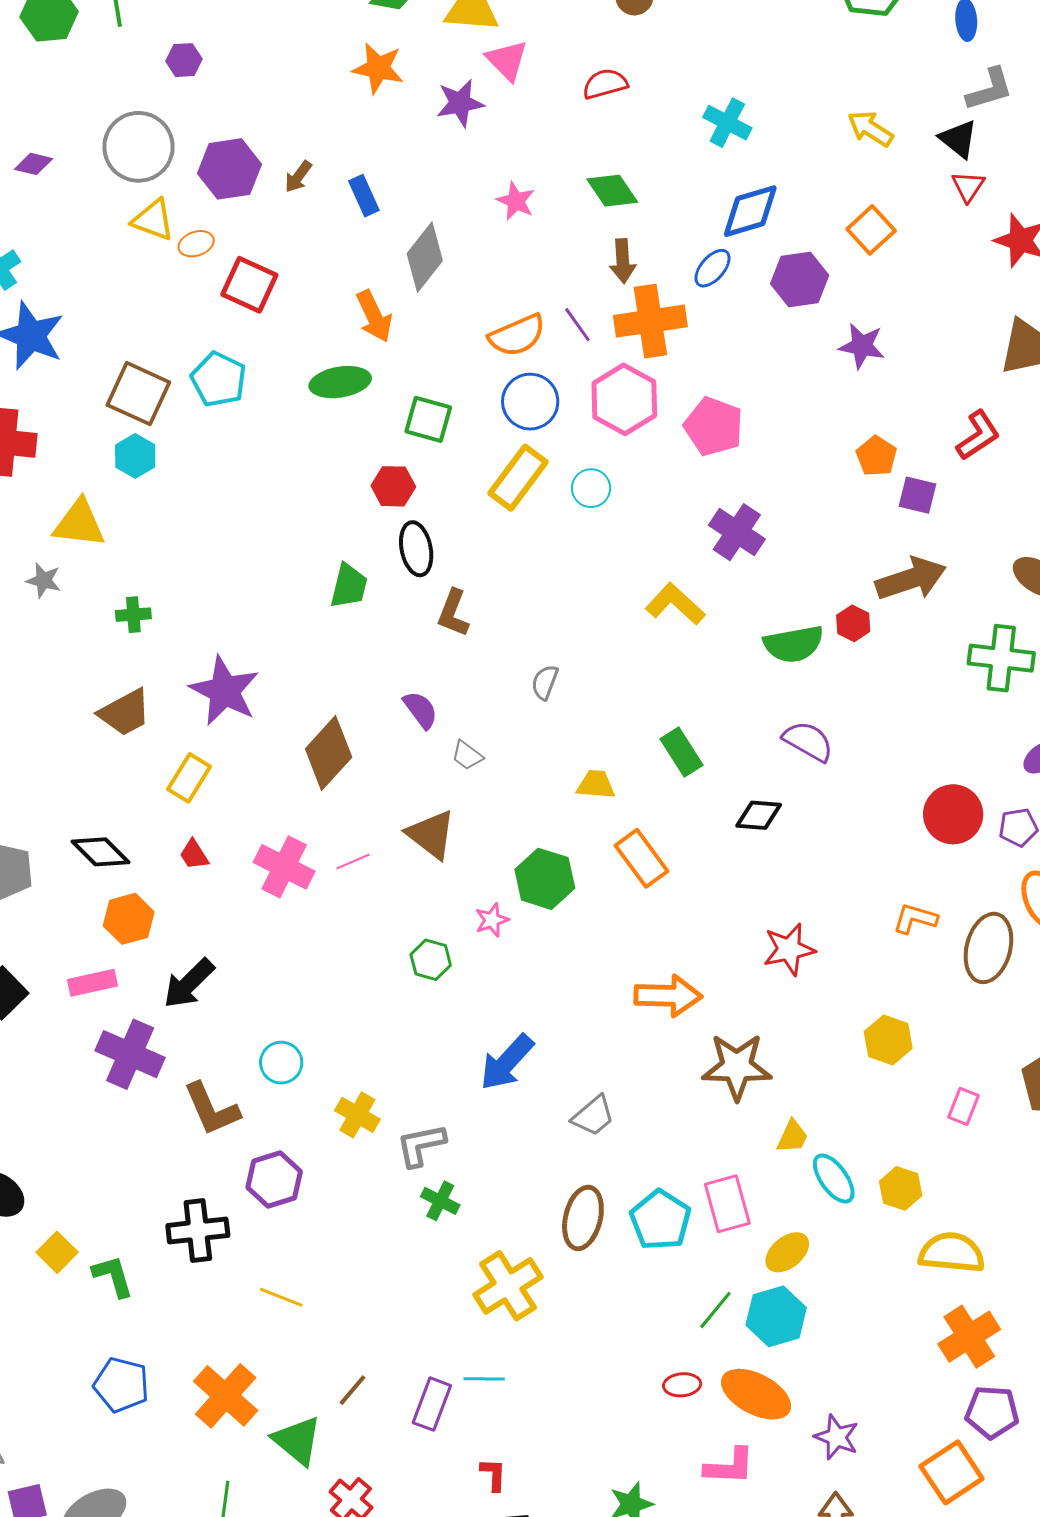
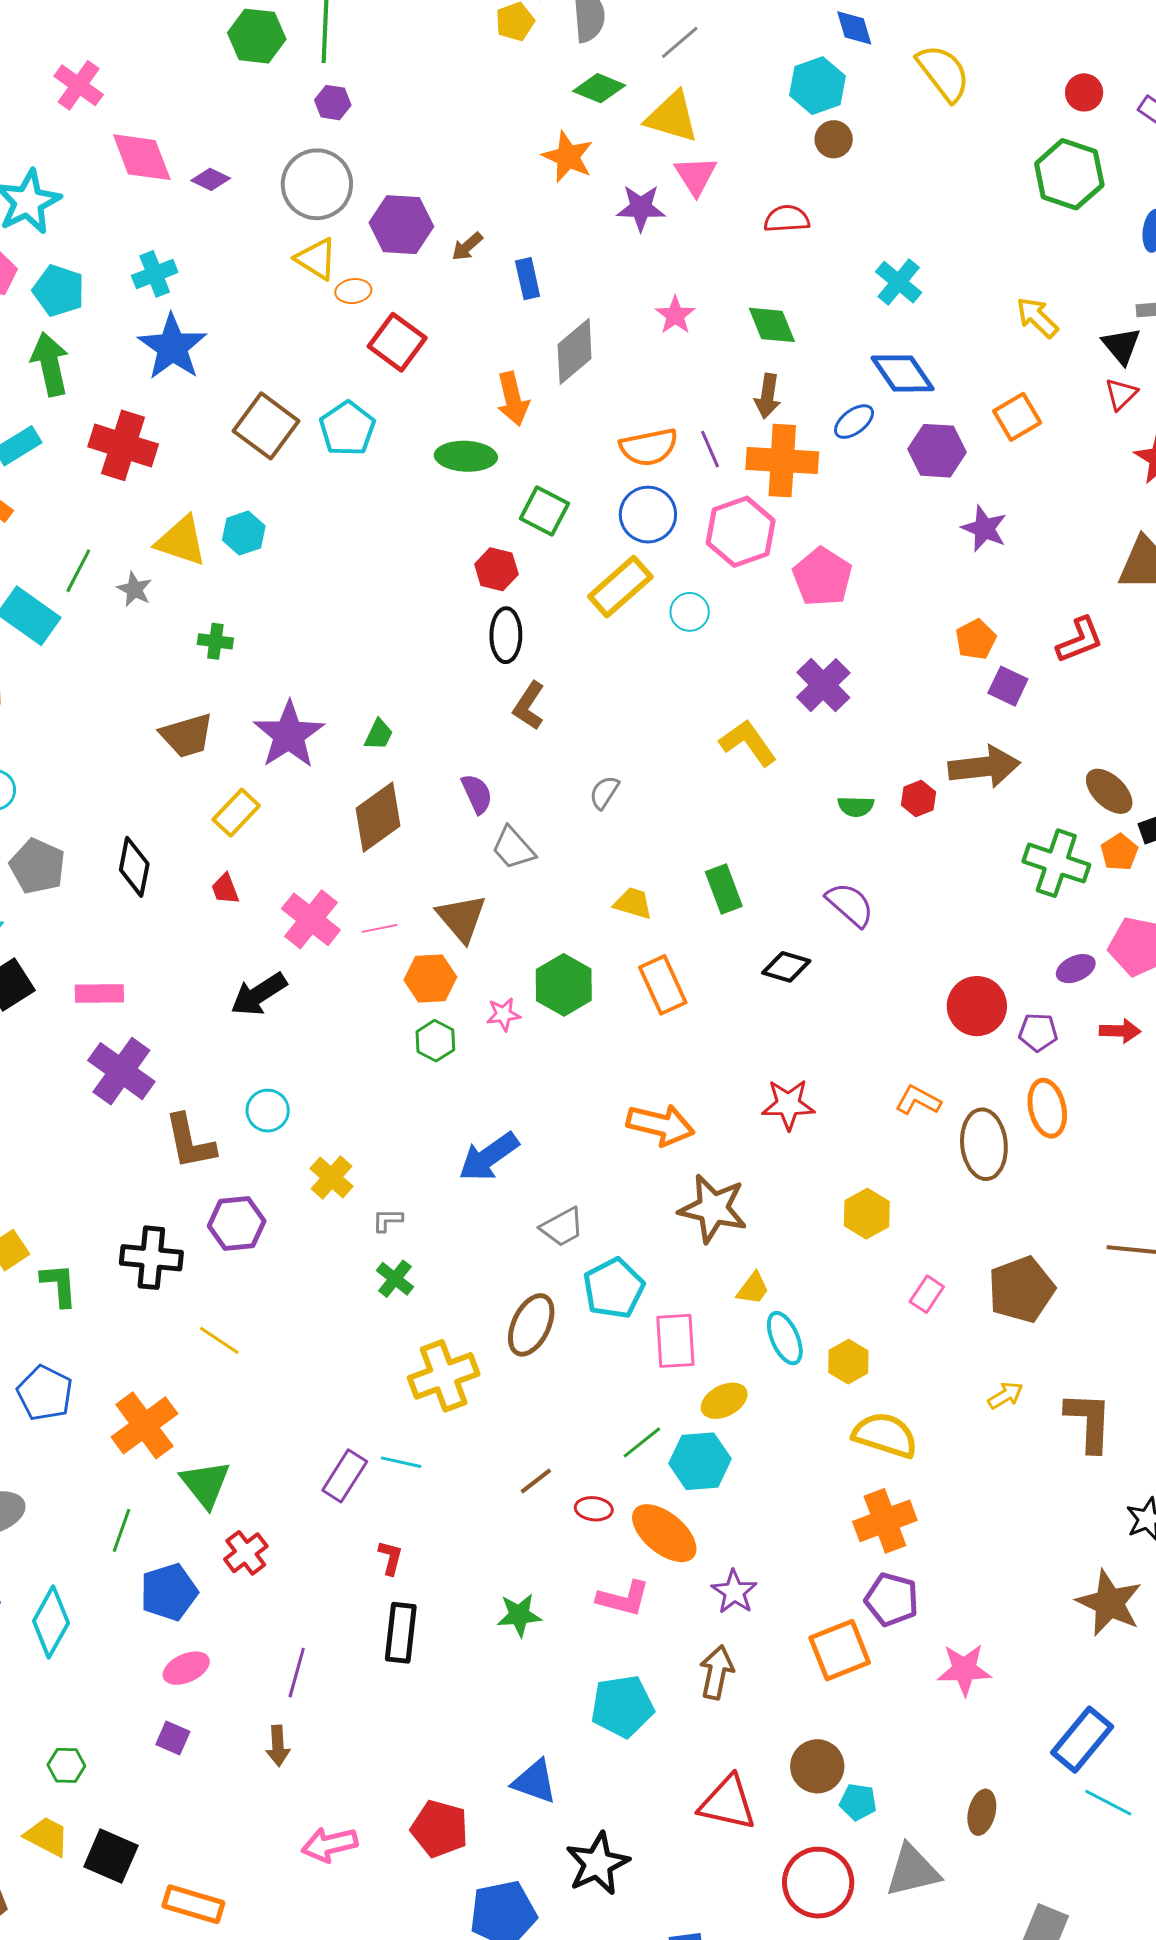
purple hexagon: (184, 60) -> (333, 103), moved
blue diamond: (750, 211) -> (903, 373), turned 60
cyan hexagon: (135, 456) -> (244, 533), moved
green trapezoid: (349, 586) -> (379, 734), moved, size x0.7
green semicircle: (794, 644) -> (856, 806), size x0.6
gray trapezoid: (467, 755) -> (513, 848), size x1.4
black diamond: (100, 852) -> (134, 867), turned 44
orange hexagon: (129, 919) -> (430, 979), moved
brown ellipse: (988, 948) -> (984, 1144), turned -32
black arrow: (189, 983) -> (259, 994), moved
gray L-shape: (421, 1145) -> (387, 1220), size x0.6
cyan pentagon: (660, 1220) -> (614, 1288), moved
brown line: (353, 1390) -> (536, 1481), moved

